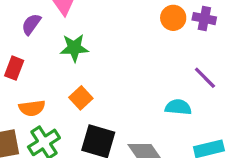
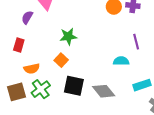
green star: (74, 48) -> (68, 36), moved
purple line: (205, 78) -> (136, 42), turned 35

